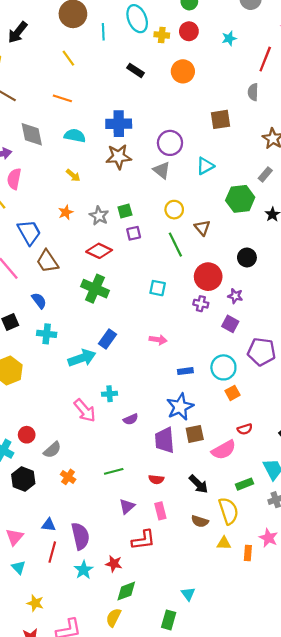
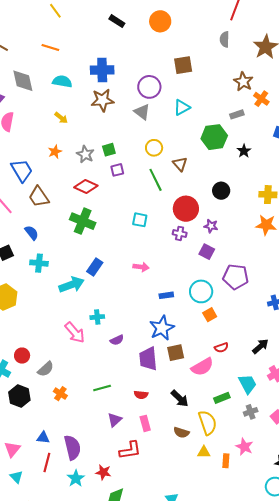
brown square: (220, 119) -> (183, 65), moved
gray rectangle: (265, 174) -> (237, 114), turned 32

